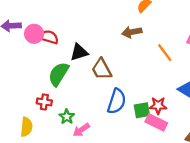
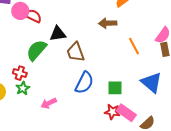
red star: (158, 106) -> (112, 112), moved
green square: (142, 110) -> (115, 88), moved
green star: (67, 117) -> (23, 88), moved
pink rectangle: (156, 122) -> (126, 113), moved

